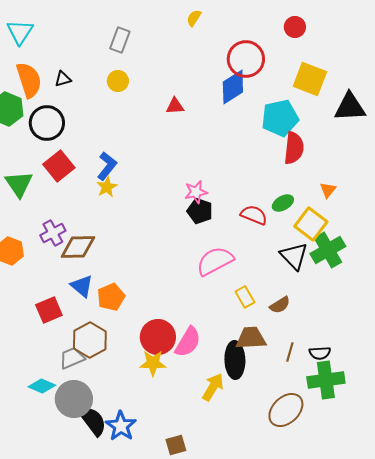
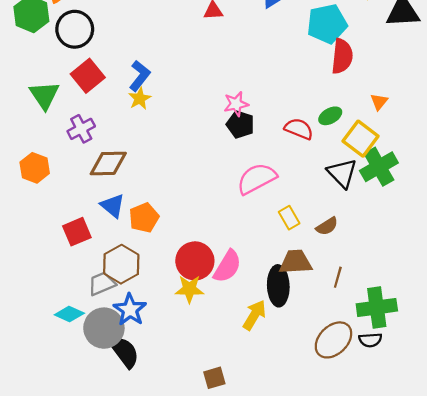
purple cross: (53, 233) -> (81, 129), moved
black semicircle: (320, 353) -> (370, 340), moved
blue star: (121, 426) -> (130, 310), moved

